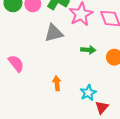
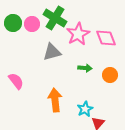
orange arrow: (57, 83) -> (55, 100), size x1.6

